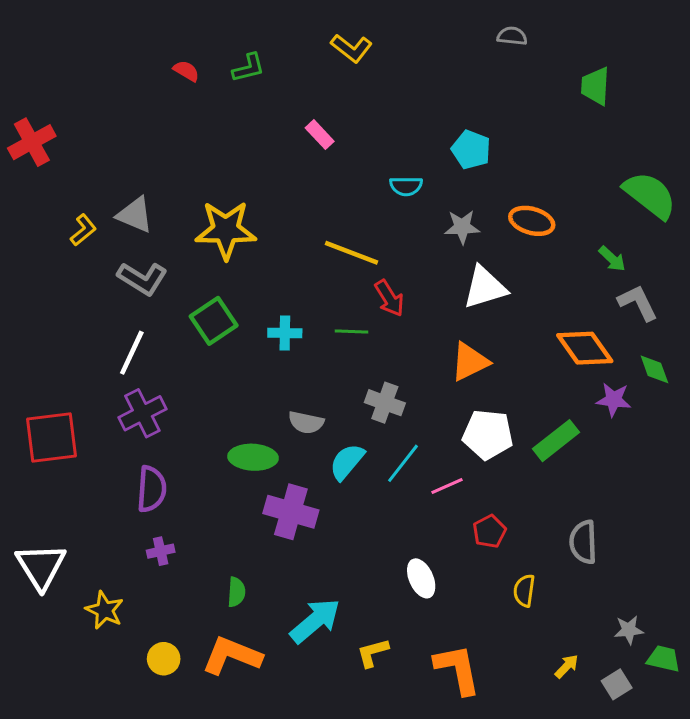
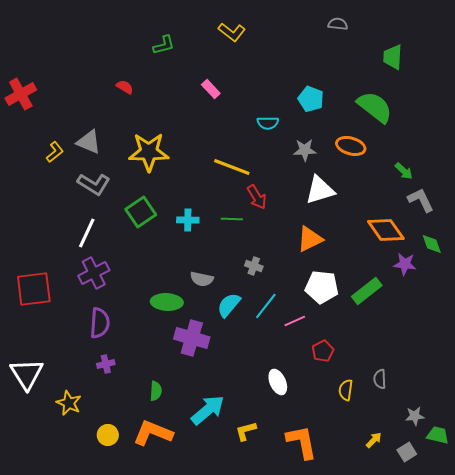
red semicircle: (186, 71) -> (125, 87), moved
green semicircle: (650, 195) -> (375, 107), moved
gray cross: (385, 403) -> (254, 266), size x0.7
gray semicircle: (583, 542) -> (380, 379), moved, size x0.7

